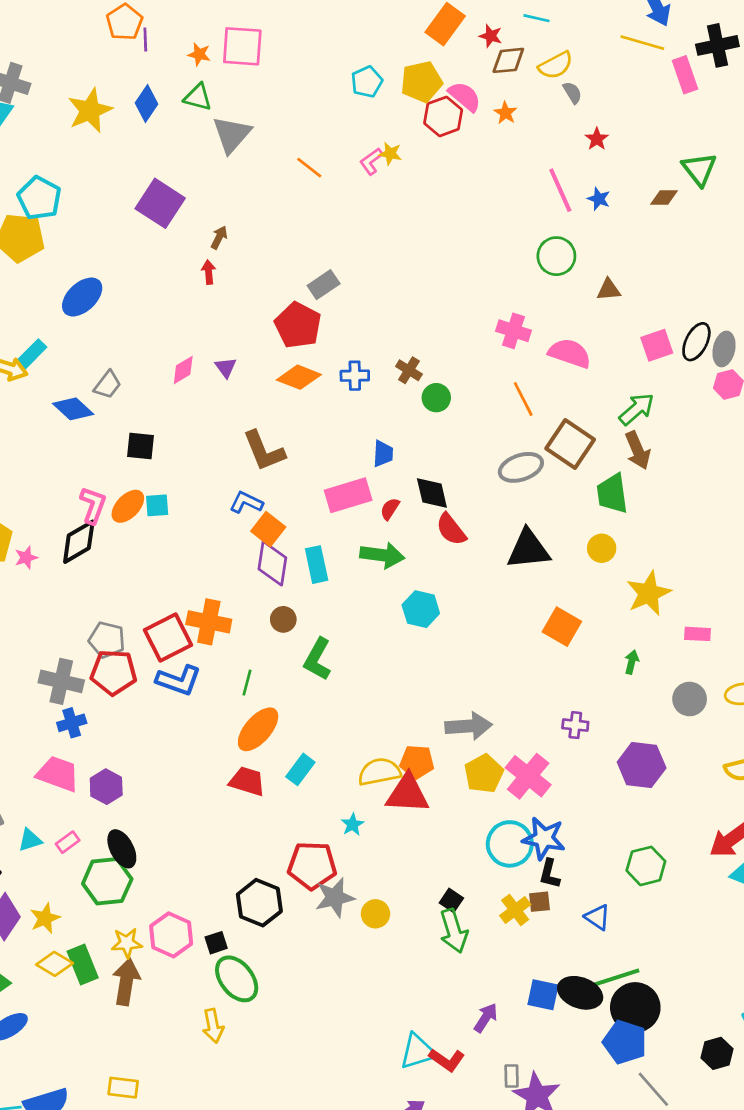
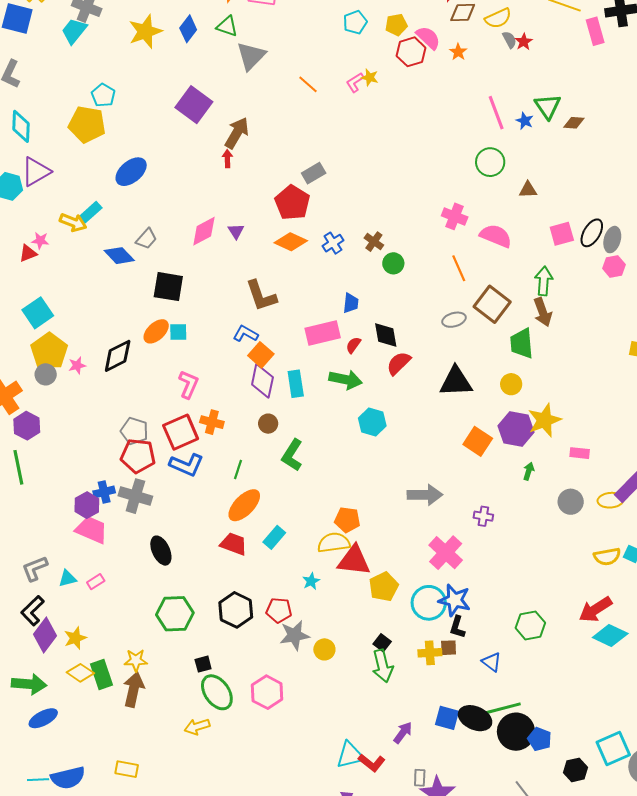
yellow pentagon: (422, 82) -> (396, 25), size x0.7
red star: (597, 139) -> (524, 42), moved
green triangle: (699, 169) -> (548, 106), moved
cyan pentagon: (39, 198) -> (103, 95), size x0.7
brown arrow: (219, 237) -> (237, 133), size x1.8
pink diamond: (183, 370) -> (204, 231), size x1.4
blue cross: (355, 376) -> (333, 243), turned -35
green arrow: (637, 409) -> (544, 281), turned -48
black square: (140, 446) -> (168, 287), size x1.4
gray ellipse: (521, 467) -> (454, 320), size x0.7
pink L-shape: (93, 505) -> (189, 384), moved
red semicircle: (451, 529) -> (399, 363), turned 80
orange cross: (209, 622) -> (212, 422), size x0.7
gray cross: (61, 681) -> (135, 496), moved
gray arrow: (469, 726) -> (425, 495), moved
orange pentagon: (417, 762) -> (347, 520), moved
purple hexagon: (642, 765) -> (516, 429), moved
yellow pentagon: (484, 774) -> (384, 587), moved
purple hexagon: (106, 787) -> (87, 505), moved
black ellipse: (122, 849) -> (161, 551), moved
red pentagon: (312, 865) -> (279, 610), size x0.7
green hexagon: (107, 881) -> (175, 614), moved
black hexagon: (259, 903) -> (236, 610), moved
yellow cross: (515, 910) -> (430, 653), turned 30
pink hexagon: (171, 935) -> (267, 692), moved
yellow arrow: (213, 1026) -> (197, 727), turned 80
blue pentagon: (625, 1042) -> (539, 739), moved, size x0.7

